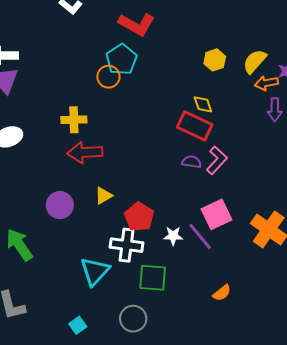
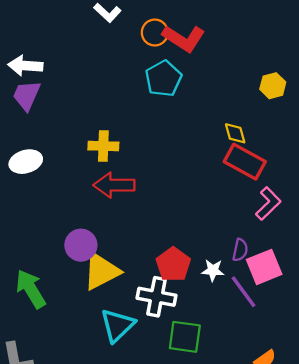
orange circle: (108, 77) -> (155, 33), moved
yellow diamond: (203, 104) -> (235, 133), moved
purple semicircle: (192, 162) -> (240, 250), moved, turned 90
yellow triangle: (103, 196) -> (101, 271), moved, size x1.8
white star: (173, 236) -> (213, 270), moved

